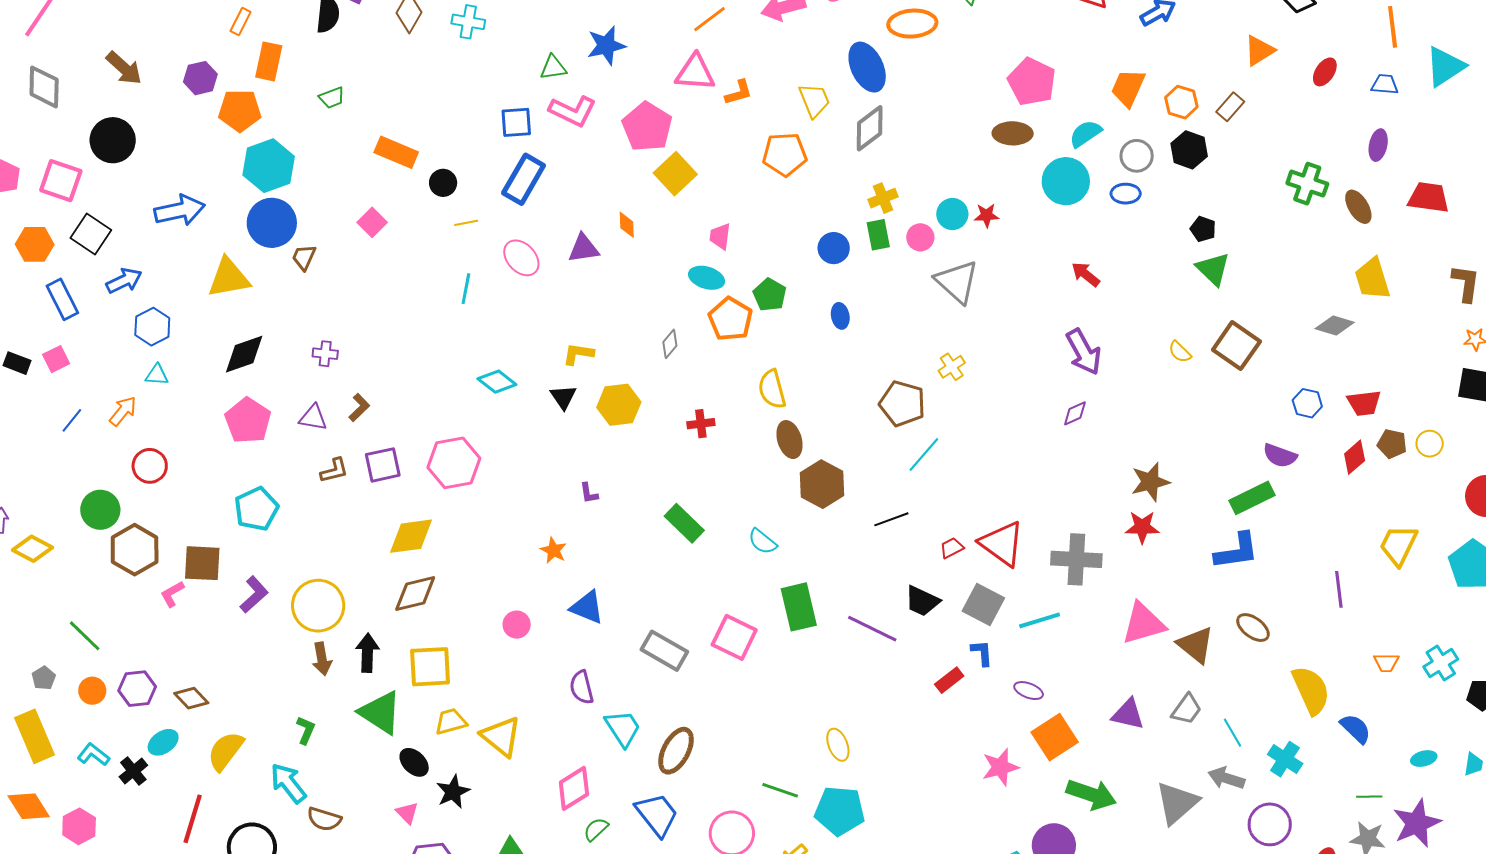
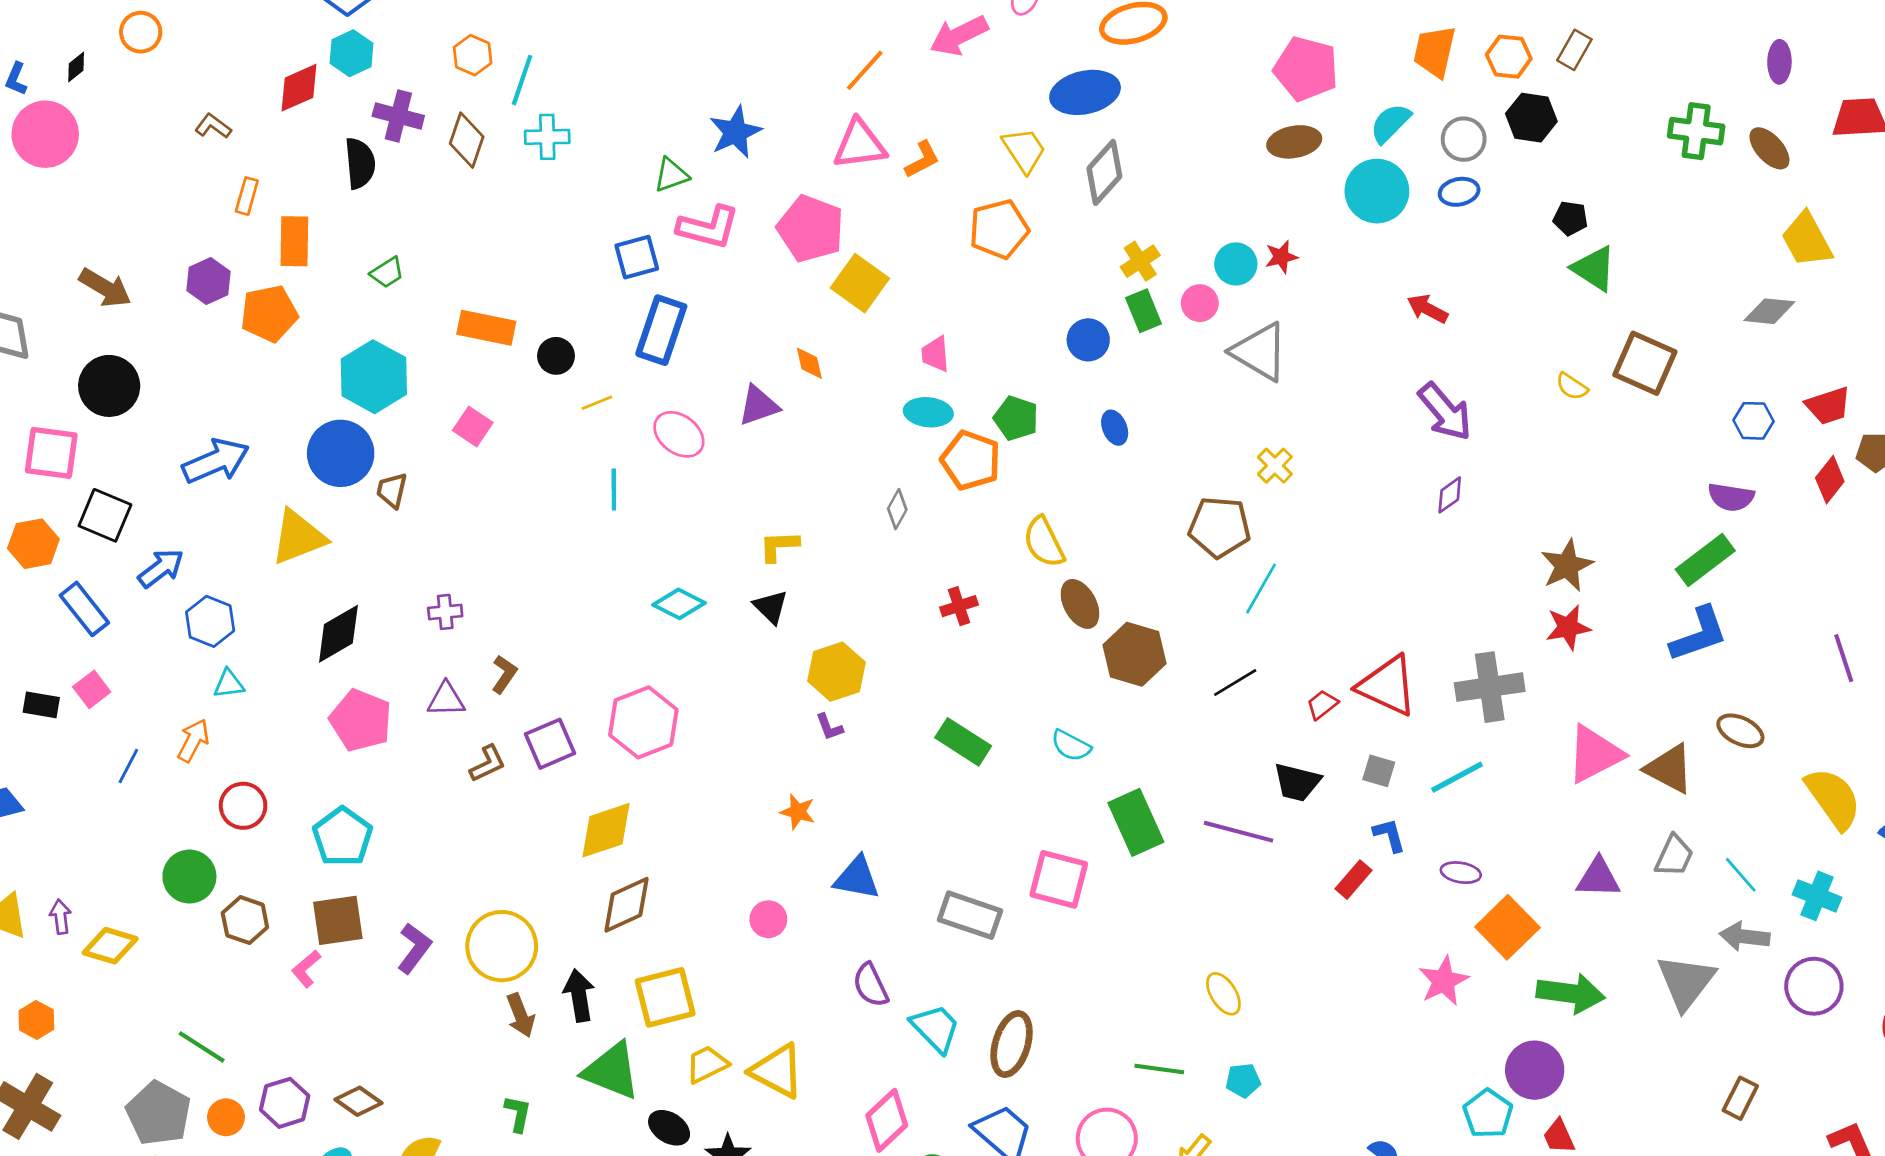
blue ellipse: (867, 67) -> (1085, 92), turned -66
cyan hexagon: (269, 166) -> (374, 377), moved
yellow hexagon: (619, 405) -> (836, 672), moved
cyan pentagon: (256, 509) -> (343, 837), moved
brown hexagon: (135, 550) -> (245, 920), size x0.7
gray square: (983, 605) -> (1379, 771), size x0.6
gray pentagon: (44, 678) -> (159, 1113), size x2.0
cyan pentagon: (840, 811) -> (1243, 1080), size x0.5

